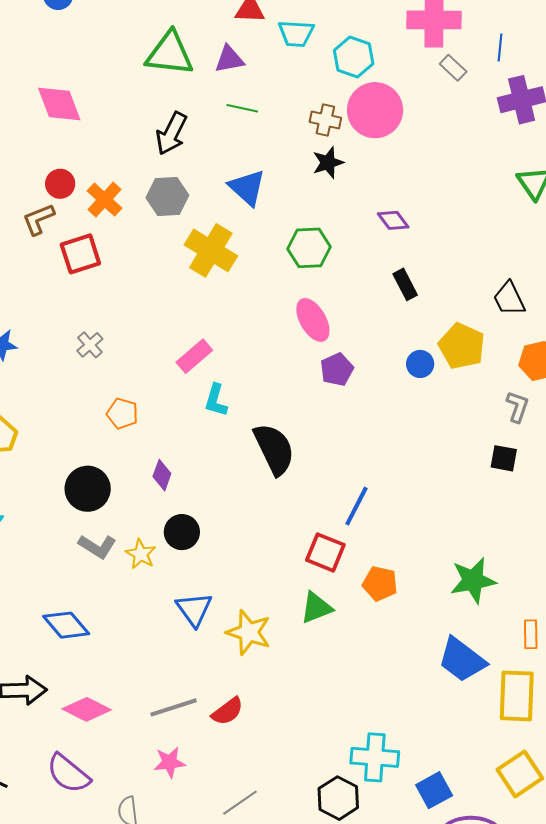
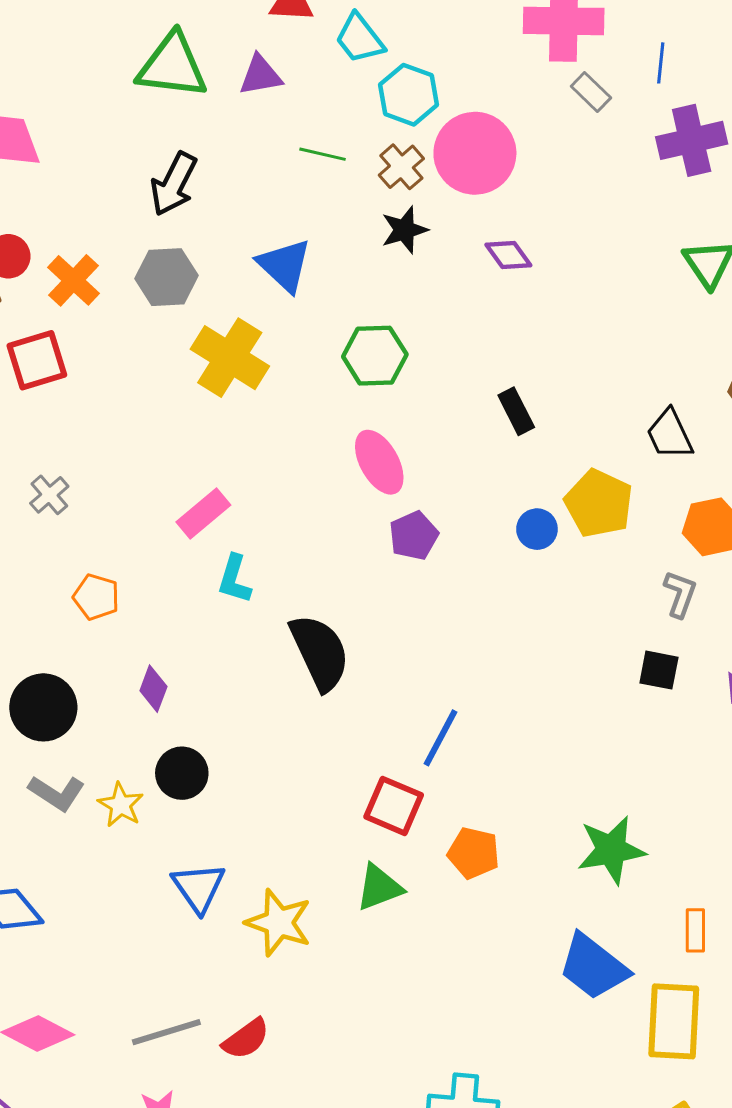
cyan trapezoid: (296, 34) -> (360, 39), turned 48
cyan hexagon: (354, 57) -> (409, 95), moved
green line: (242, 108) -> (323, 154), moved
brown cross: (325, 120) -> (401, 167), turned 36
purple diamond: (393, 220) -> (508, 255), moved

